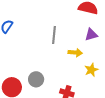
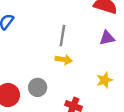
yellow arrow: (75, 53) -> (64, 60), moved

